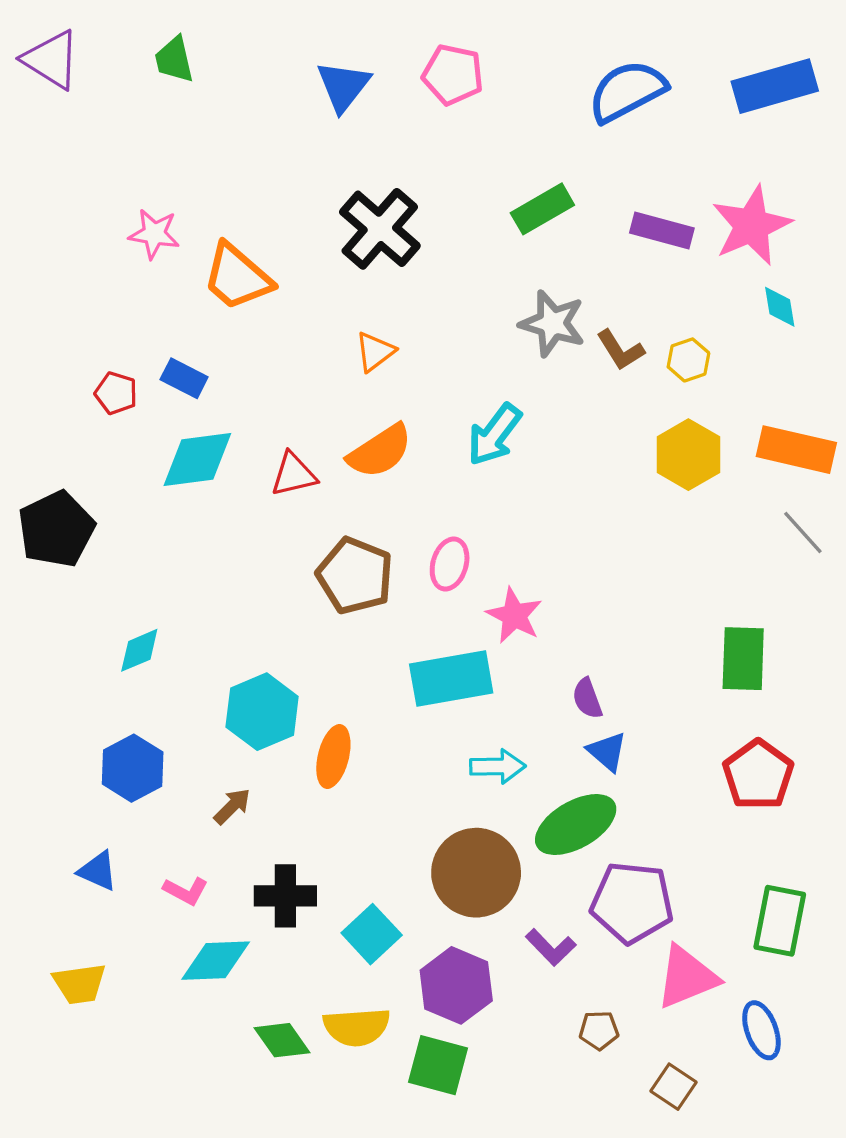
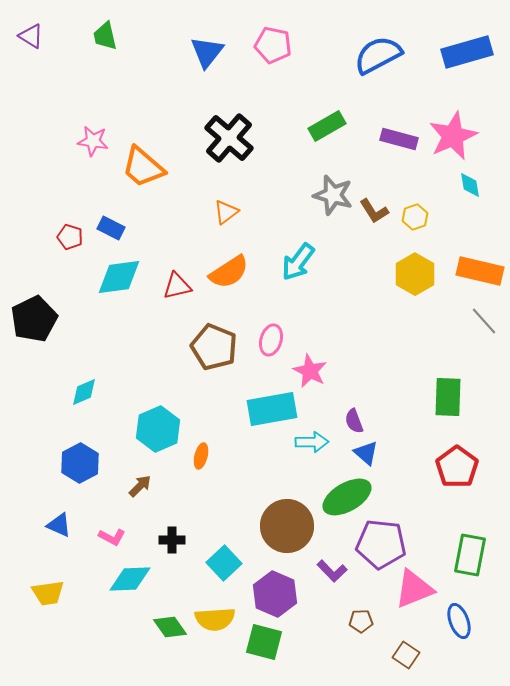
purple triangle: (51, 60) -> (31, 36), size x0.7
orange ellipse: (333, 756) -> (201, 456), size x0.7
cyan arrow: (498, 766) -> (312, 442), moved
black cross: (285, 896) -> (172, 540), size x0.7

